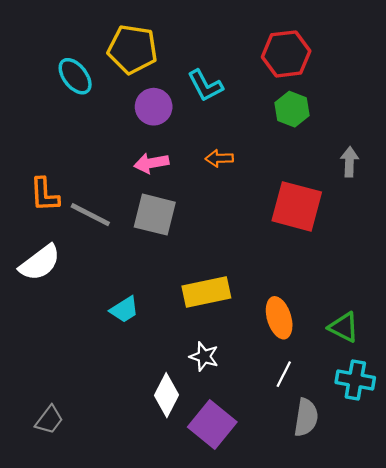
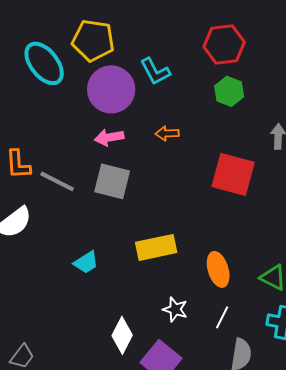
cyan ellipse: (75, 76) -> (44, 63), size x1.4
purple circle: (154, 107) -> (111, 89), size x1.5
white star: (204, 357) -> (175, 309), moved

